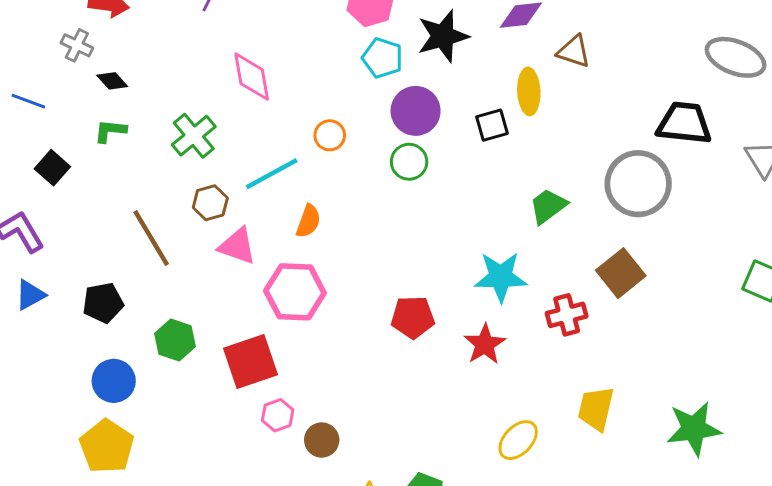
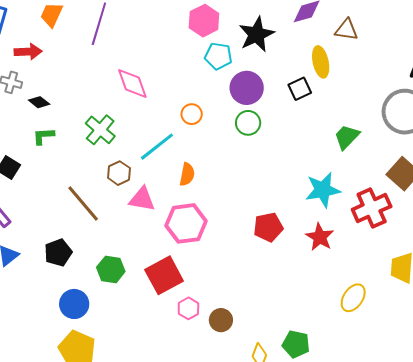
red cross: (567, 315) -> (372, 208), size x1.4

